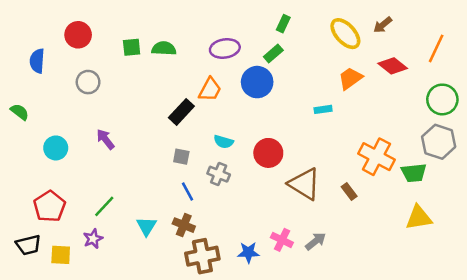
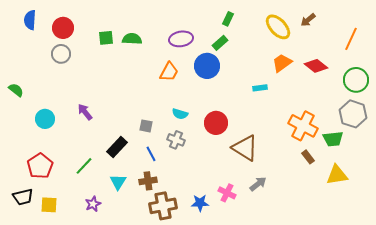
blue semicircle: (37, 61) -> (30, 20), moved
red diamond: (393, 66) -> (316, 66), moved
gray circle: (88, 82) -> (61, 54), moved
black rectangle: (181, 112) -> (117, 147), moved
brown rectangle: (349, 191) -> (308, 157), moved
brown cross: (184, 225) -> (148, 181), turned -30
purple star: (93, 239) -> (93, 204), moved
gray arrow: (316, 241) -> (258, 184), moved

